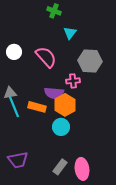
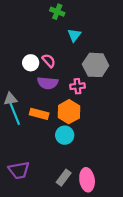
white circle: (14, 52) -> (31, 63), moved
pink semicircle: (46, 57) -> (49, 61), size x0.6
purple semicircle: (54, 93) -> (48, 83), moved

